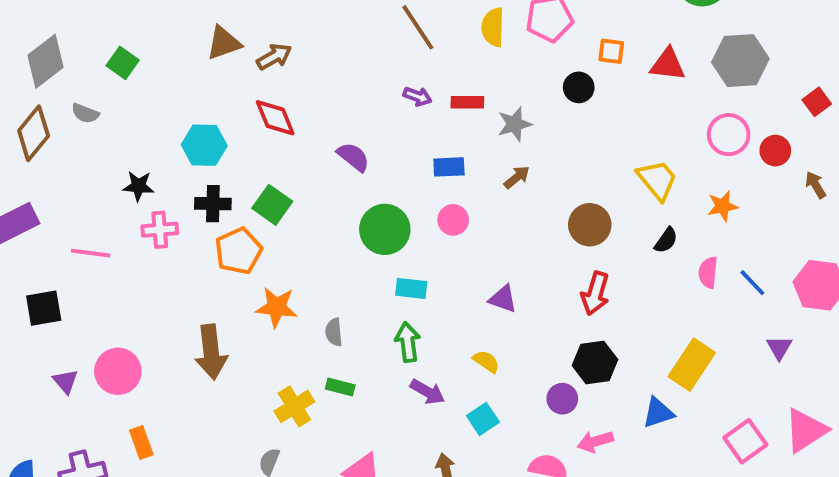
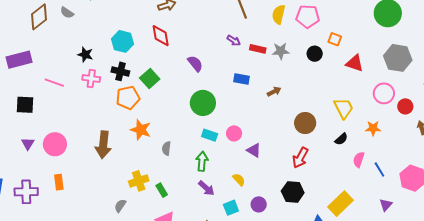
red triangle: (668, 64) -> (355, 63), moved
gray star: (515, 124) -> (281, 51), moved
pink circle: (453, 220) -> (234, 133), moved
green rectangle: (340, 387) -> (162, 190), moved, turned 32
purple circle: (562, 399) -> (259, 204), moved

